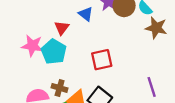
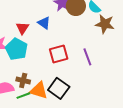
blue triangle: (86, 14) -> (44, 23), moved
purple line: (152, 87) -> (87, 57), moved

